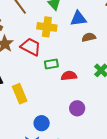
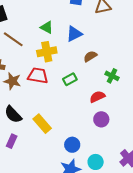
brown semicircle: (89, 37) -> (90, 56), moved
green rectangle: (51, 64) -> (70, 79), moved
red semicircle: (69, 76) -> (97, 97), moved

